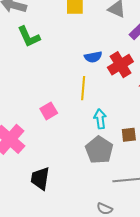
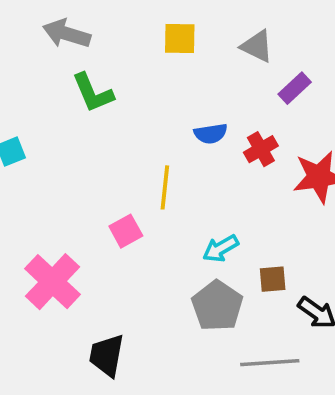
red cross: (120, 65) -> (261, 149), size x0.7
yellow line: (83, 88) -> (165, 187), moved
cyan arrow: (100, 119) -> (221, 248), turned -114

